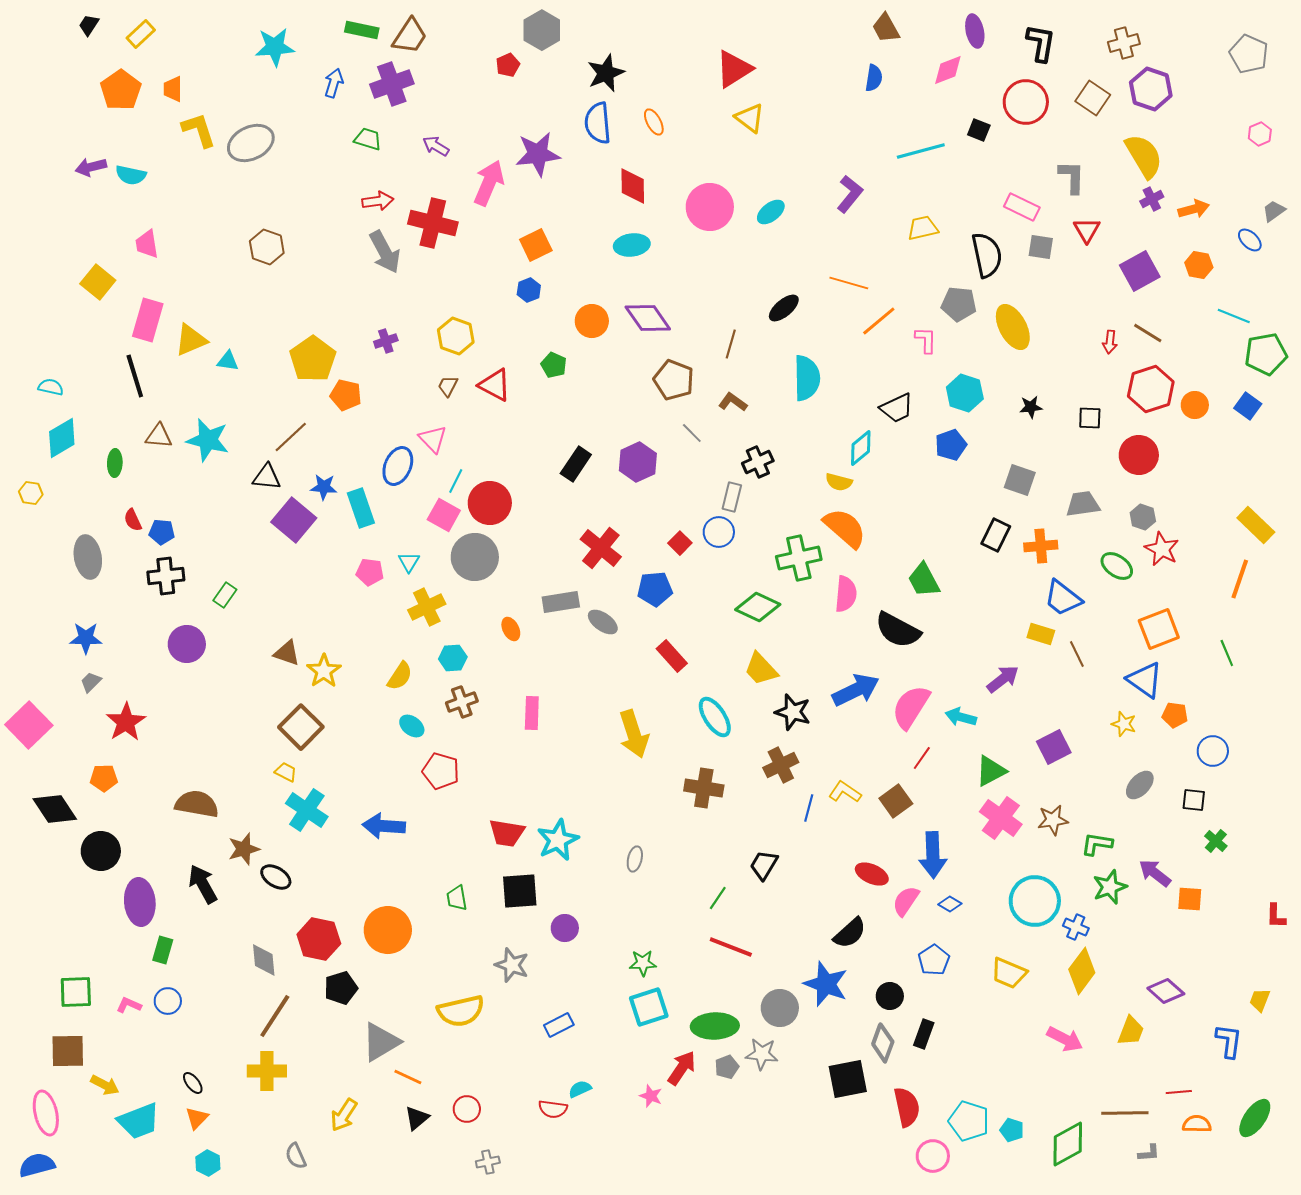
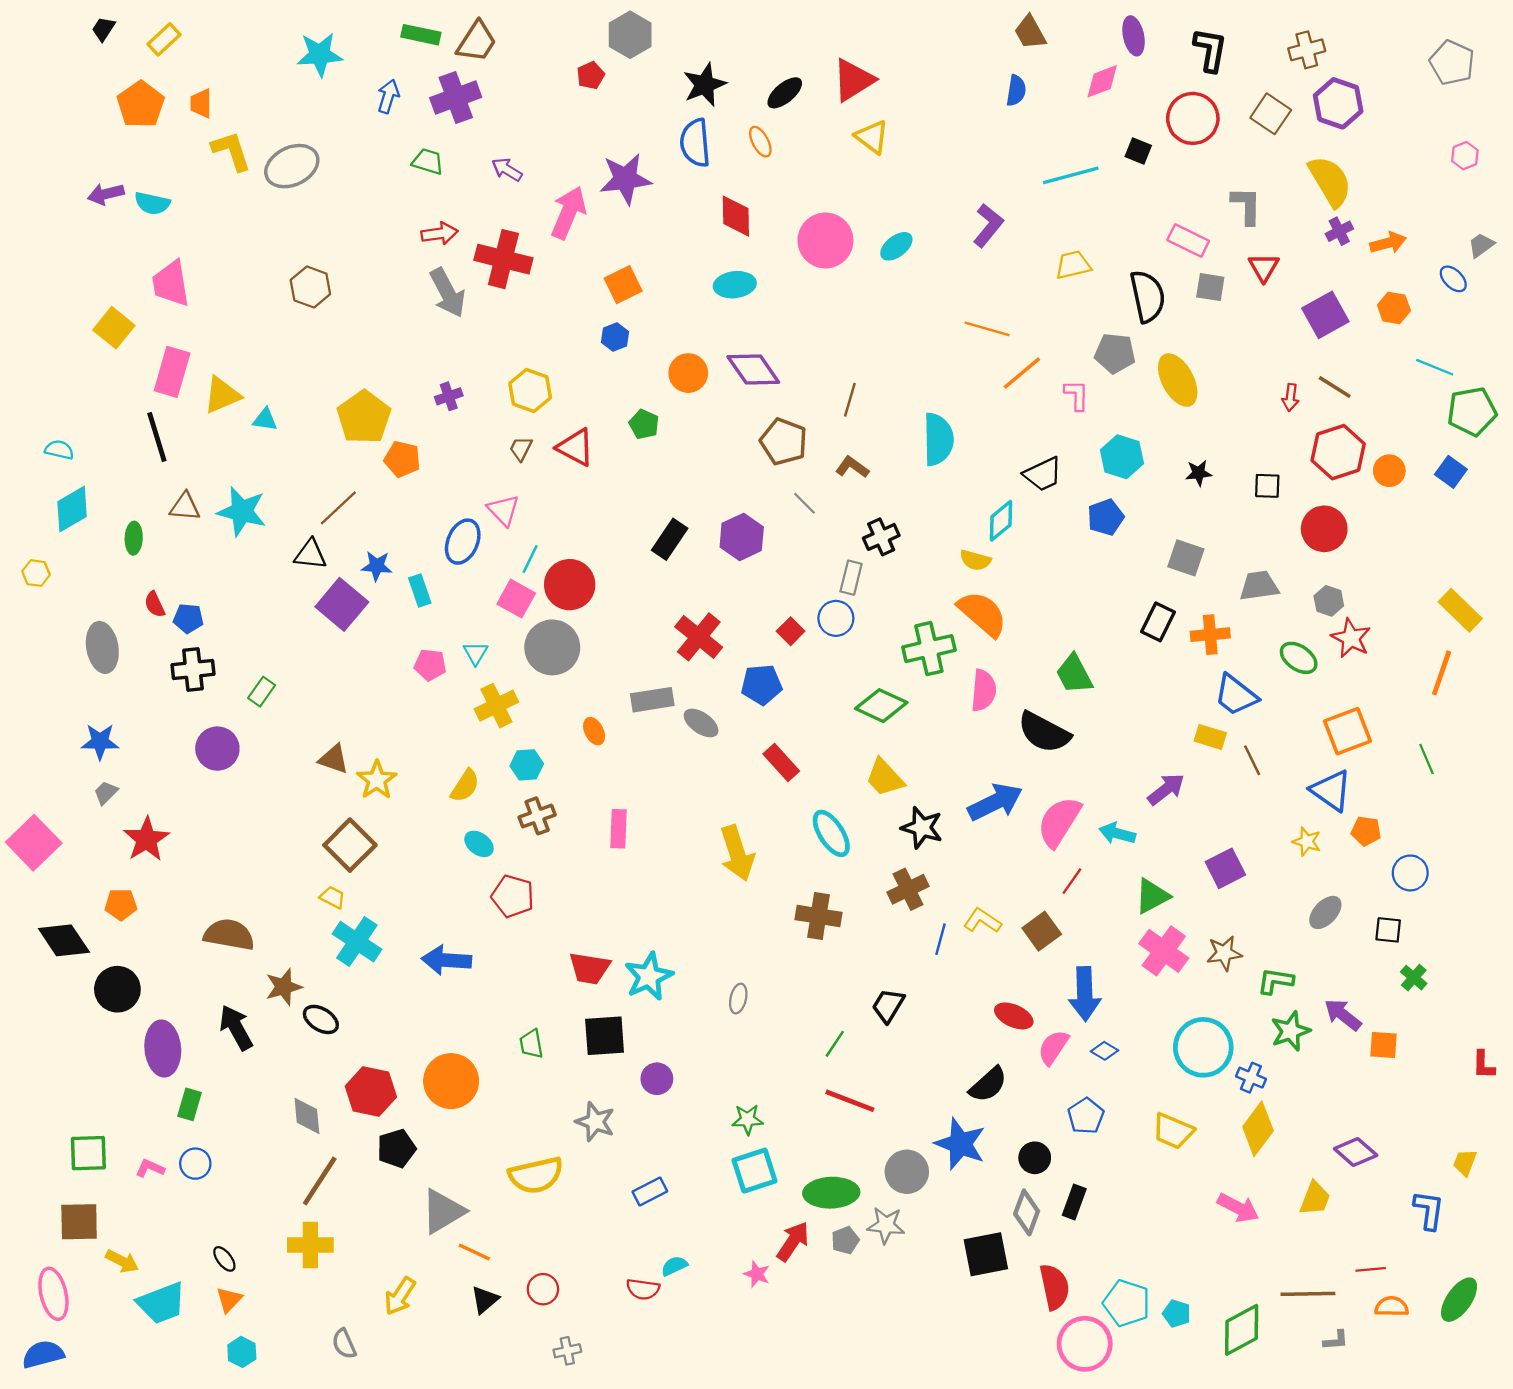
pink trapezoid: (147, 244) -> (171, 284), size x1.4
black ellipse: (784, 308) -> (785, 93), moved
cyan rectangle: (361, 508) -> (420, 590), size x0.7
pink circle: (933, 1156) -> (1085, 1344), size x1.4

